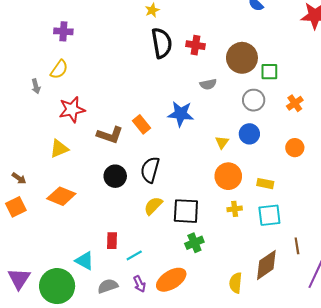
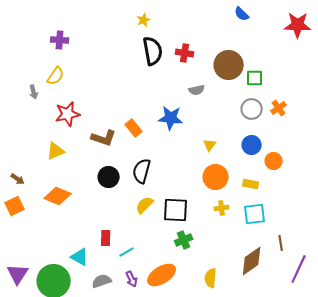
gray circle: (254, 100) -> (252, 109), moved
blue circle: (249, 134) -> (252, 145), moved
orange circle: (295, 148) -> (274, 161), moved
yellow semicircle: (236, 283) -> (211, 278), moved

